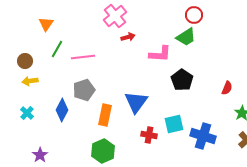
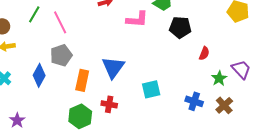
pink line: (83, 57) -> (60, 22), turned 70
black pentagon: (182, 80) -> (180, 27), moved, turned -30
red cross: (149, 135) -> (109, 104), moved
blue cross: (203, 136) -> (194, 101), moved, size x0.7

